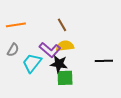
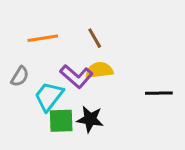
orange line: (16, 25) -> (43, 38), moved
black star: (59, 64) -> (90, 119), moved
green square: (65, 78) -> (61, 121), moved

